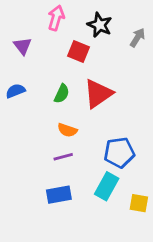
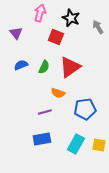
gray arrow: (137, 38) -> (98, 27), turned -64
blue semicircle: (15, 91) -> (21, 65), moved
orange semicircle: (67, 130) -> (58, 93), moved
cyan rectangle: (107, 186) -> (76, 144), moved

